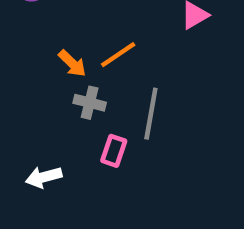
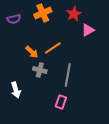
pink rectangle: (114, 151) -> (61, 102), moved
white arrow: (44, 177) -> (16, 90), moved, turned -91

